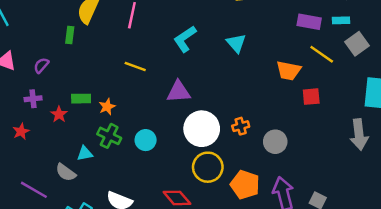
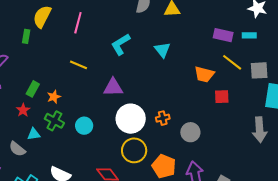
gray square: (357, 44) -> (259, 70), moved, turned 30
green rectangle: (81, 99) -> (33, 89), turned -63
red star: (59, 114) -> (23, 110), moved

